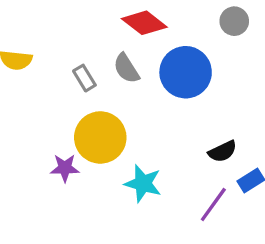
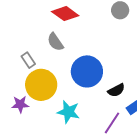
blue circle: (186, 72) -> (87, 71), moved
gray rectangle: (84, 78) -> (28, 60), moved

